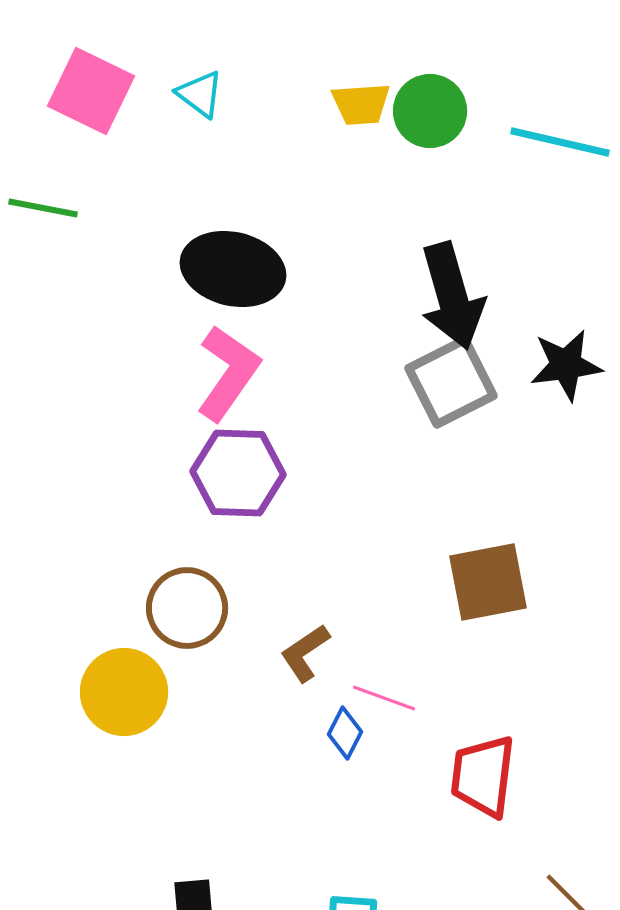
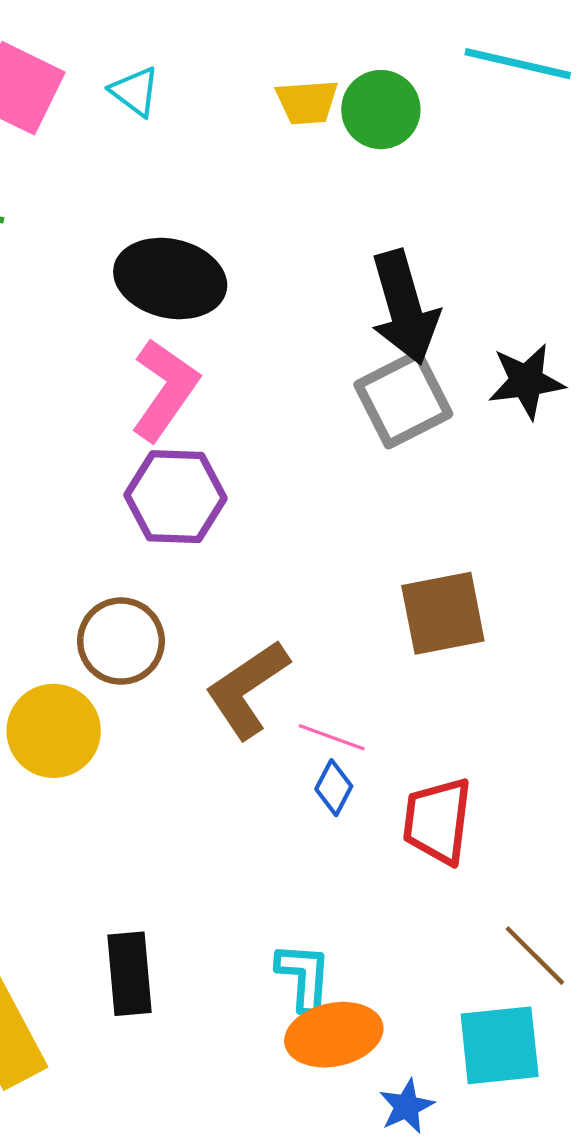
cyan line: (560, 142) -> (518, 64), moved
brown L-shape: (305, 653) -> (247, 689), size x1.6
blue diamond: (345, 733) -> (334, 788), moved

